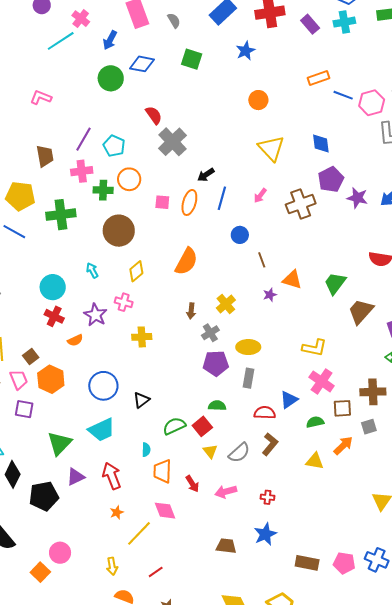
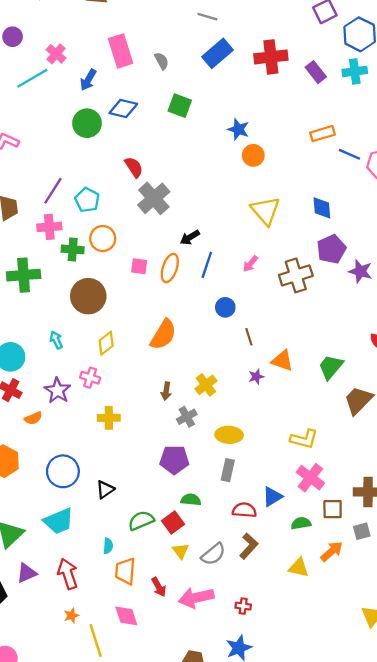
blue star: (246, 51) -> (238, 129), moved, turned -30
purple pentagon: (216, 363) -> (174, 460), moved
pink arrow: (226, 492) -> (196, 598), size x1.4
yellow line: (139, 533) -> (96, 640), turned -64

